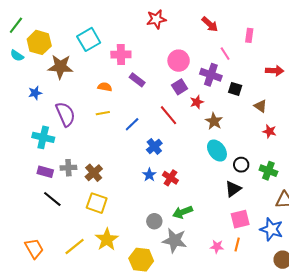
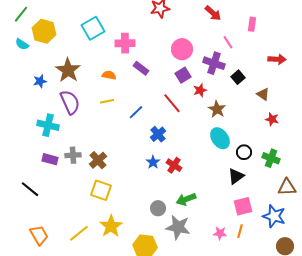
brown star: (60, 67) -> (68, 70), moved, turned 30
black square: (235, 89) -> (238, 77), turned 32
black line: (52, 199) -> (30, 189), moved

